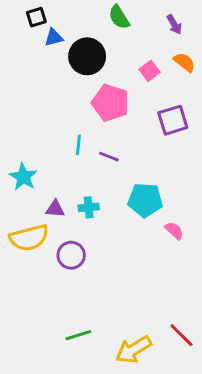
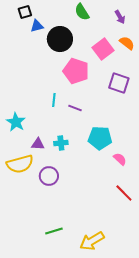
pink square: (150, 71) -> (103, 49), size x1.5
purple square: (173, 120) -> (119, 83), turned 35
red line: (181, 335) -> (124, 193), moved

